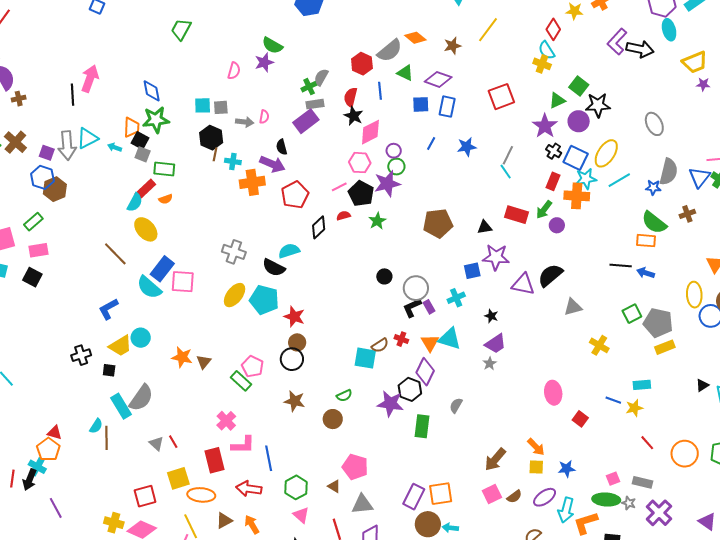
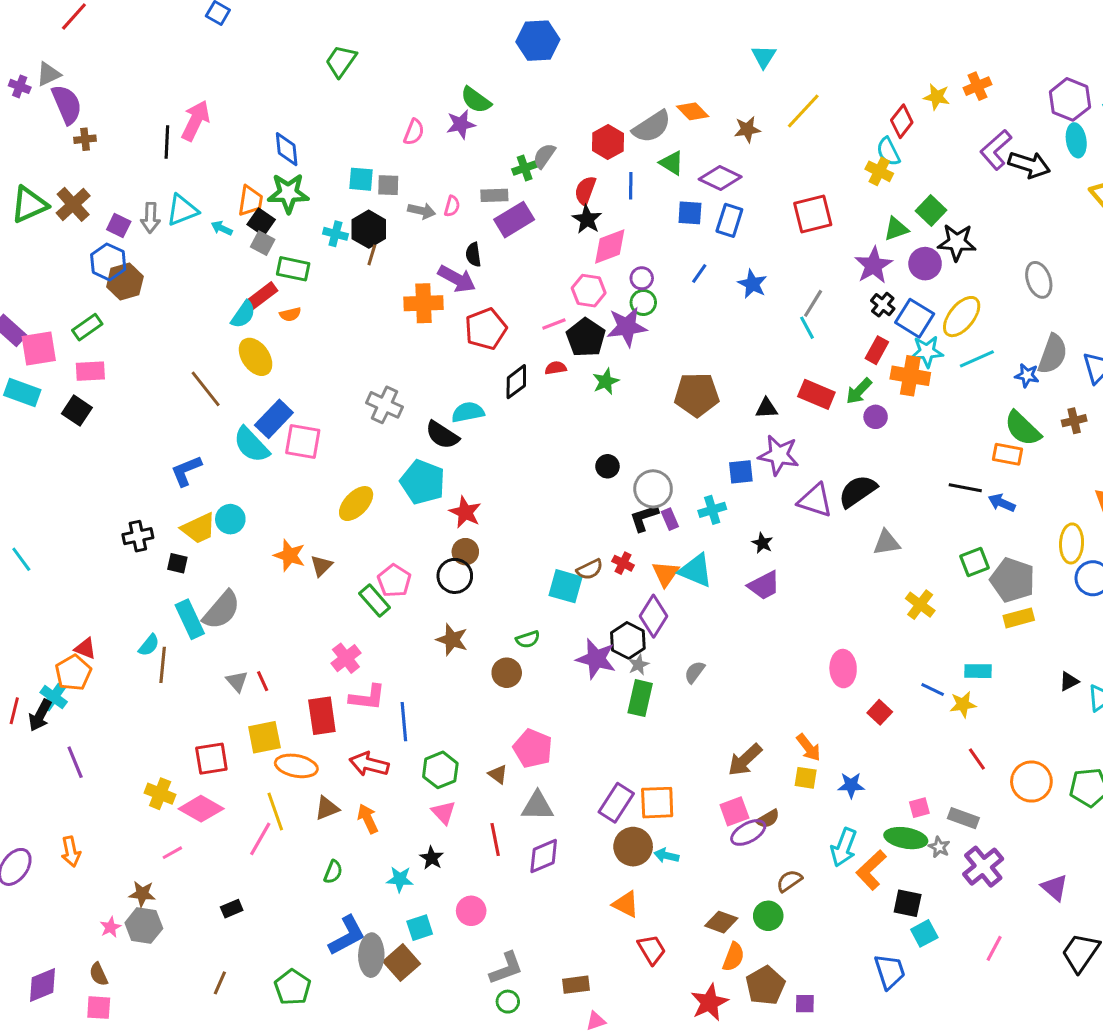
gray rectangle: (315, 104) -> (494, 195), moved
gray arrow: (67, 146) -> (150, 218), size x0.7
blue star: (467, 147) -> (752, 284), turned 30
cyan cross: (233, 161) -> (335, 234), moved
yellow ellipse: (235, 295) -> (356, 504), moved
gray star: (490, 363) -> (639, 665), moved
purple ellipse: (545, 497) -> (748, 833), moved
orange L-shape: (586, 523) -> (871, 870), turned -32

